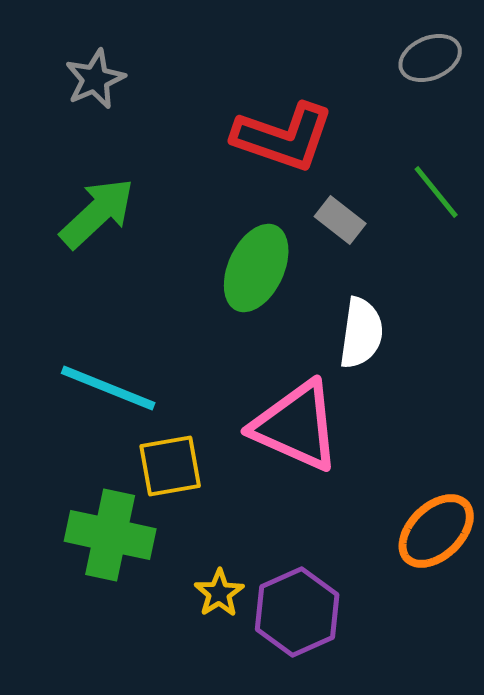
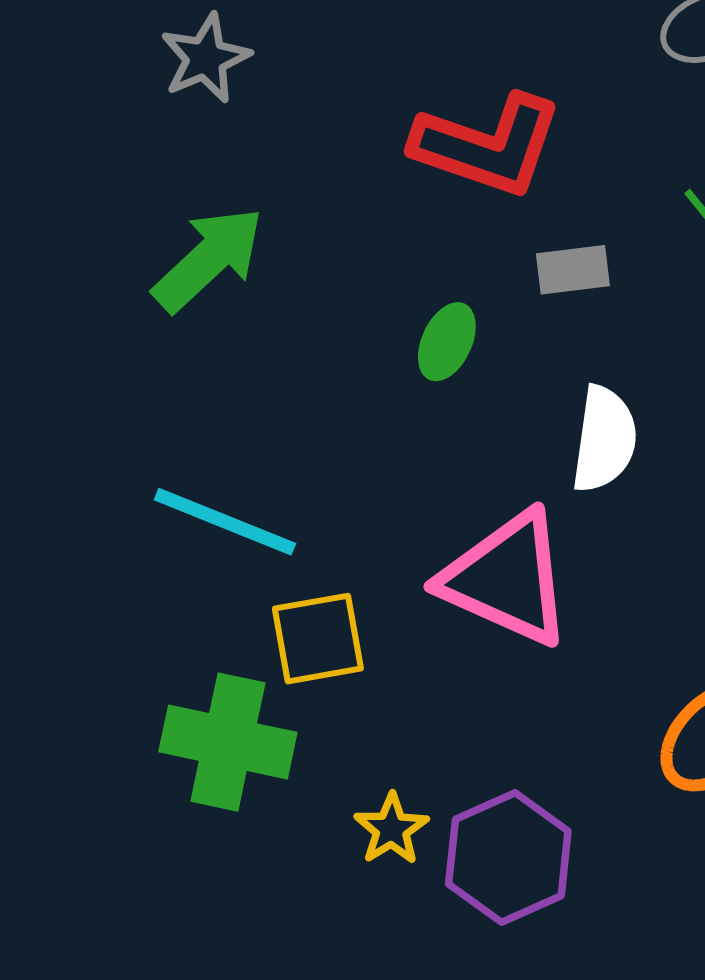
gray rectangle: (340, 220) -> (573, 270), turned -45
green ellipse: (256, 268) -> (447, 342), size x0.6

